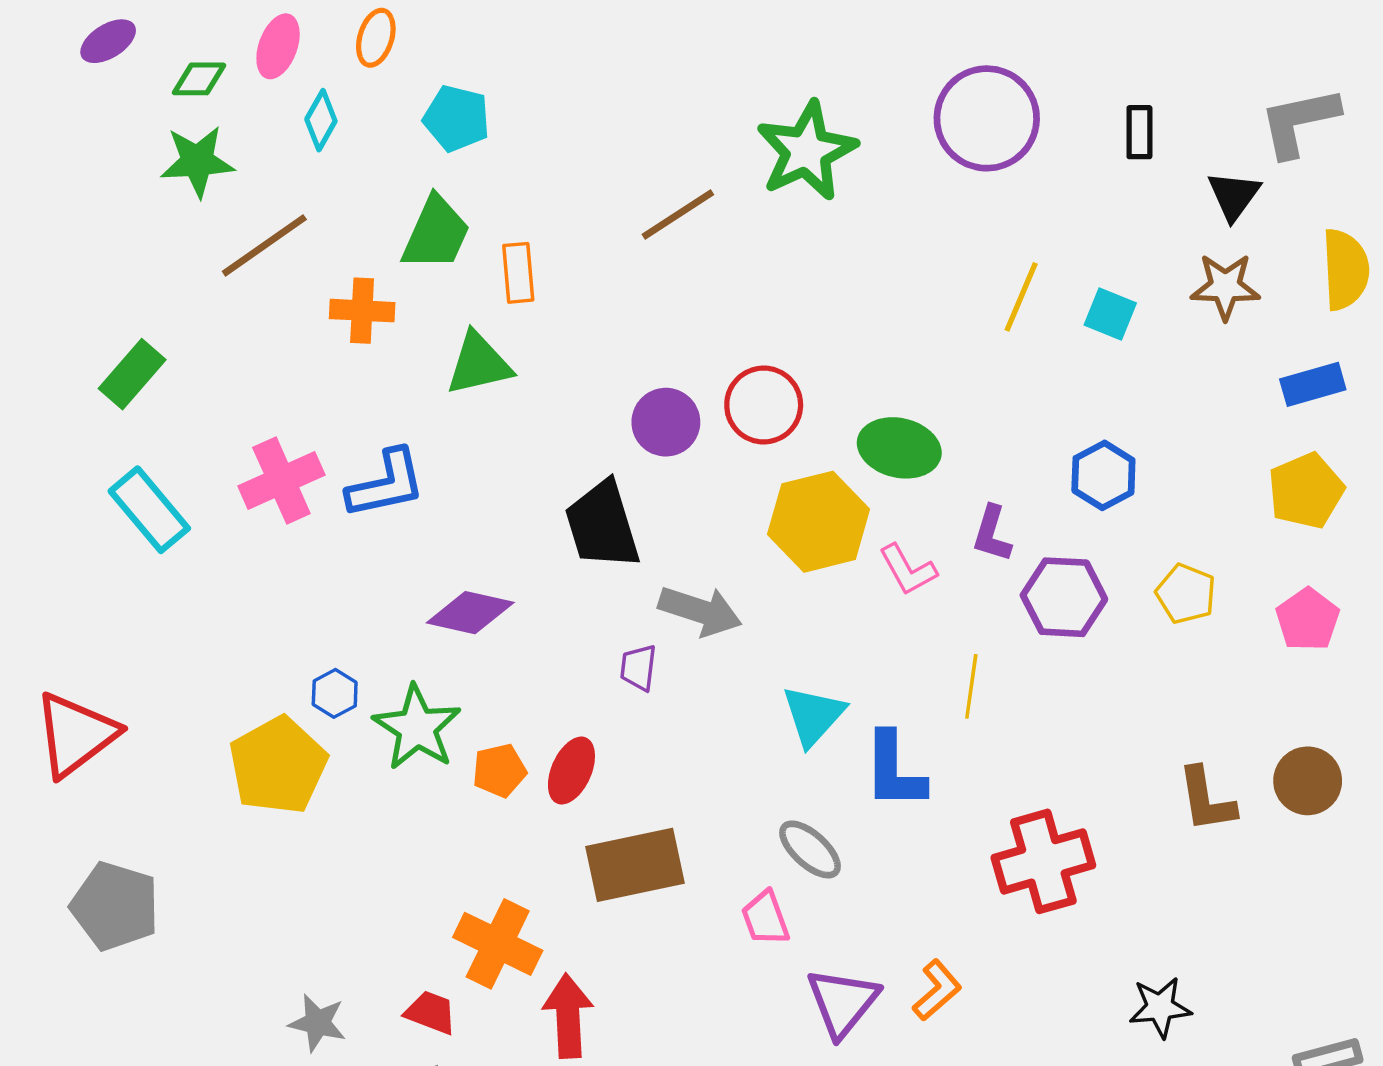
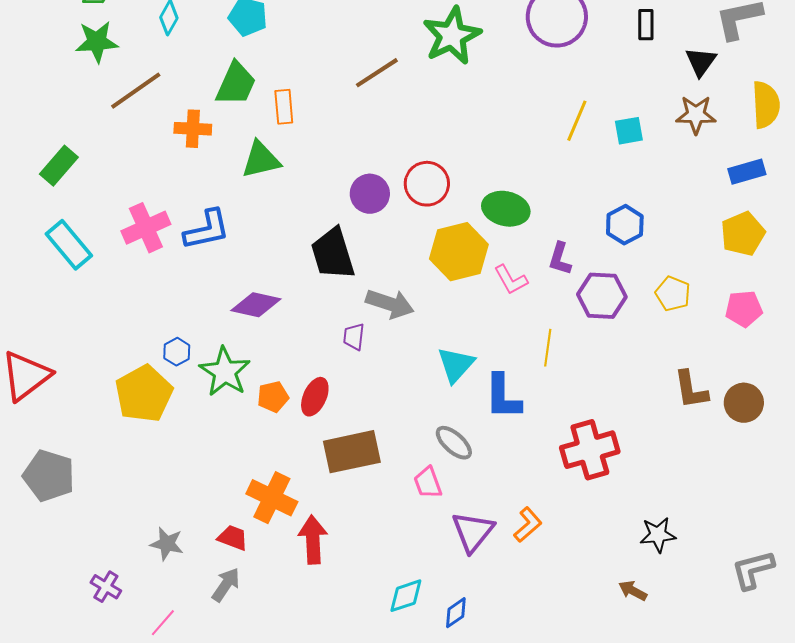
cyan square: (1110, 314) -> (629, 131), turned -32
pink pentagon: (1308, 620) -> (744, 309), turned 30
brown L-shape: (1206, 800) -> (691, 390), moved

